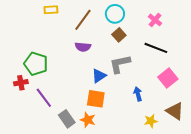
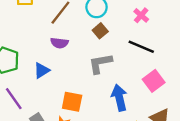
blue triangle: (99, 76) -> (42, 70), moved
blue arrow: (138, 94) -> (119, 98), size x1.6

